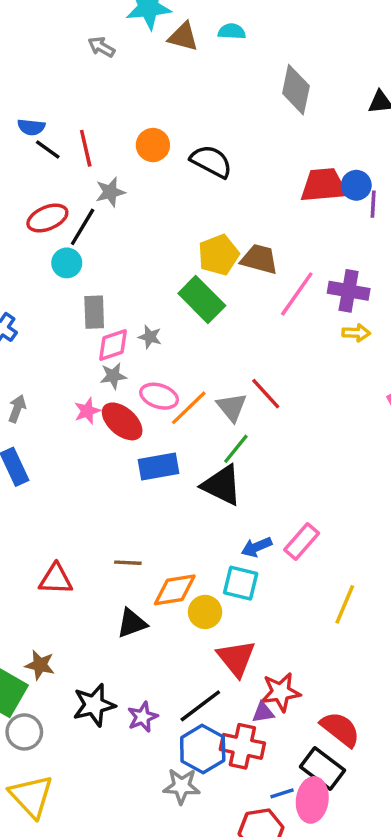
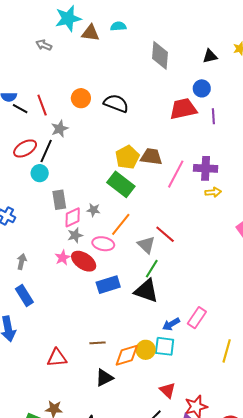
blue circle: (356, 185) -> (202, 88), moved
orange line: (189, 408) -> (121, 224), moved
yellow circle: (205, 612) -> (146, 350), moved
red triangle: (236, 658) -> (168, 390), size x0.7

